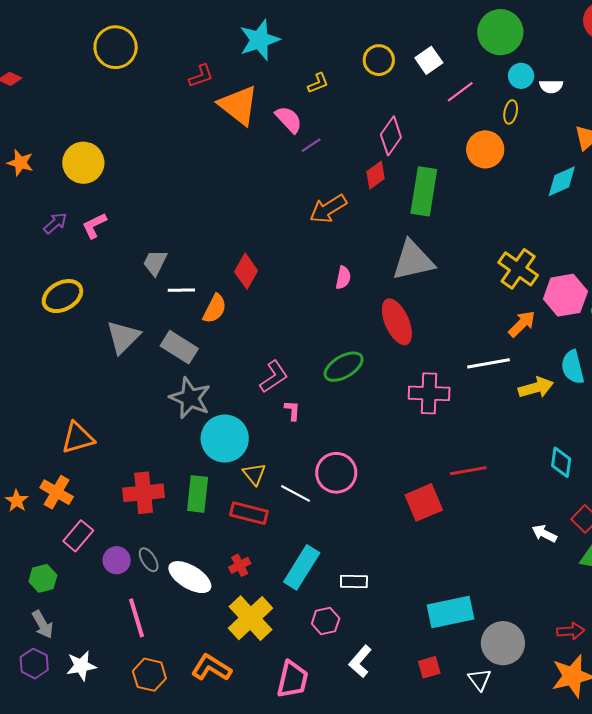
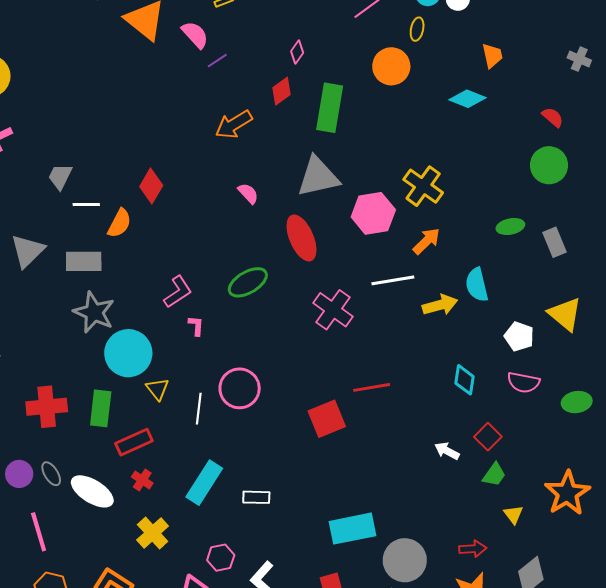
pink diamond: (391, 136) -> (297, 52), size x0.6
cyan diamond: (562, 181) -> (468, 99), turned 45
pink semicircle: (343, 278) -> (248, 193), turned -55
pink hexagon: (565, 295) -> (373, 213), moved
gray rectangle: (179, 347) -> (84, 261), turned -33
pink cross: (429, 393) -> (333, 310), turned 33
white line: (296, 493) -> (199, 409), turned 68
red rectangle: (249, 513) -> (134, 442), moved, turned -39
red cross: (240, 565) -> (142, 480), turned -30
yellow cross: (251, 618) -> (153, 533), size x0.7
pink hexagon: (326, 621) -> (221, 558), moved

